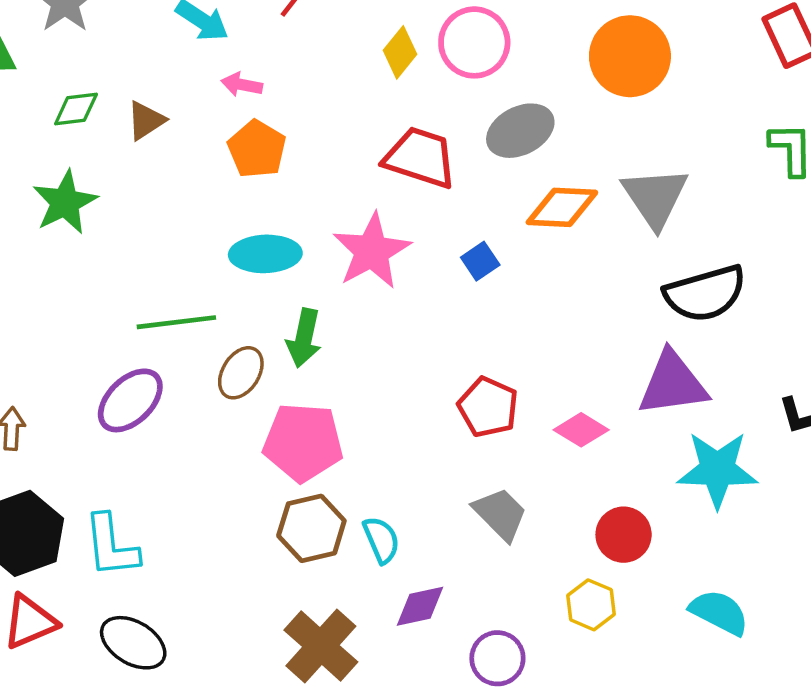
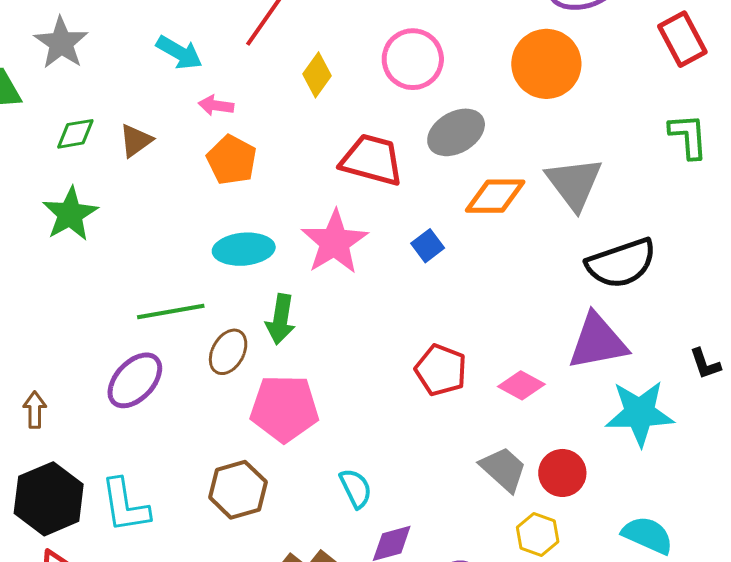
yellow diamond: (400, 52) -> (317, 75), moved
gray trapezoid: (500, 514) -> (503, 469), moved
brown hexagon: (311, 528) -> (238, 490), moved

